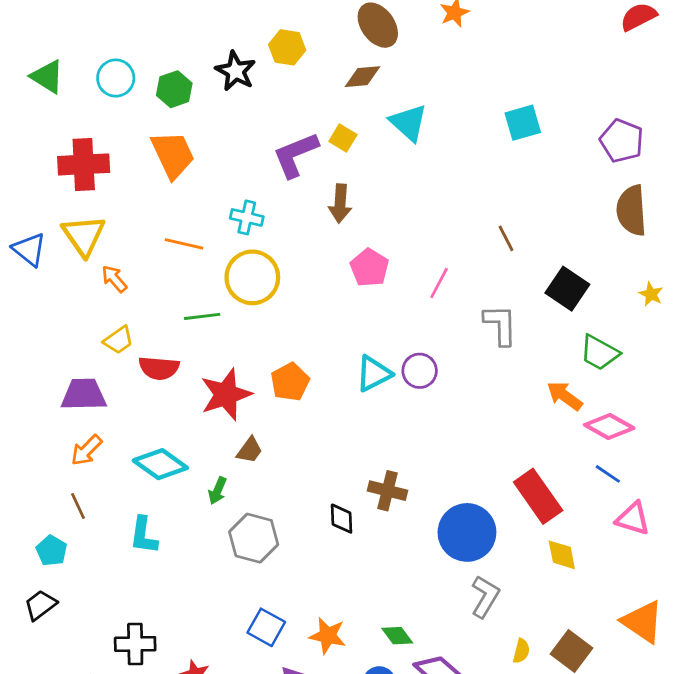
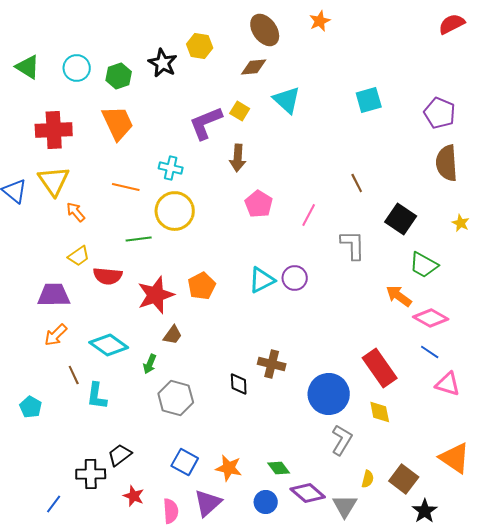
brown line: (78, 506) -> (74, 375), moved
yellow diamond: (562, 555) -> (380, 412), moved
black trapezoid: (40, 605) -> (120, 455), moved

